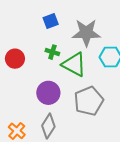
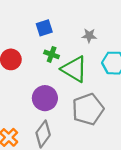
blue square: (51, 21) -> (44, 28), moved
gray star: (86, 33) -> (89, 36), size x0.5

